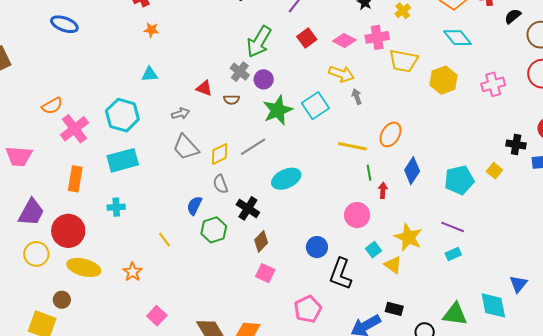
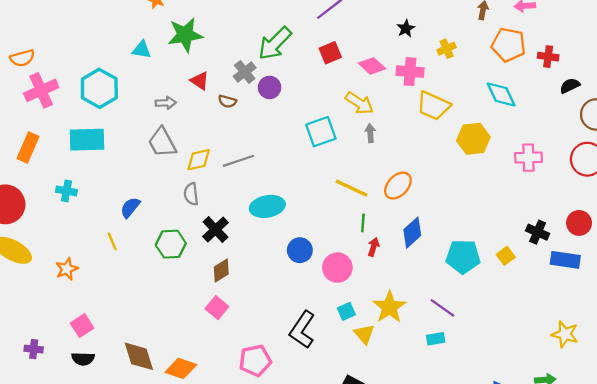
green star: (278, 110) -> (185, 35), moved
blue semicircle: (194, 206) -> (130, 207), moved
blue circle: (317, 247) -> (300, 250), moved

